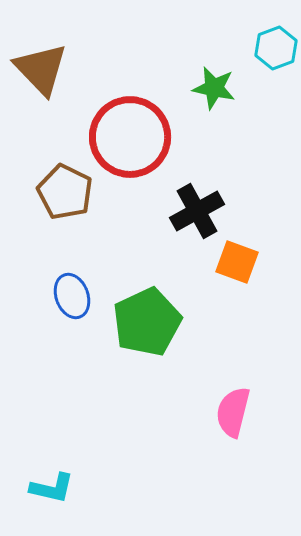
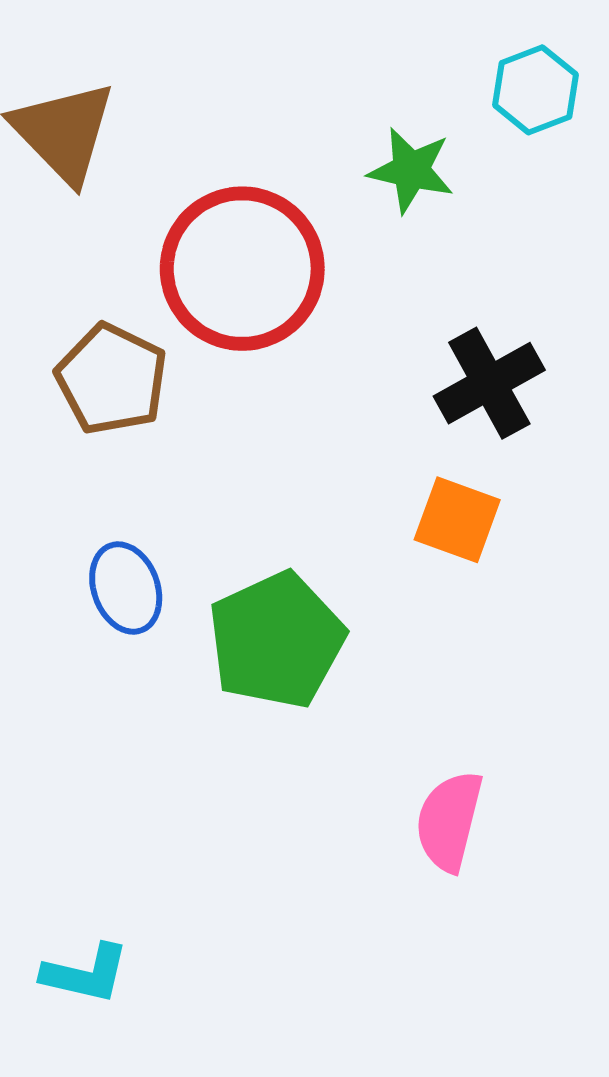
black cross: (197, 211) -> (489, 383), moved

